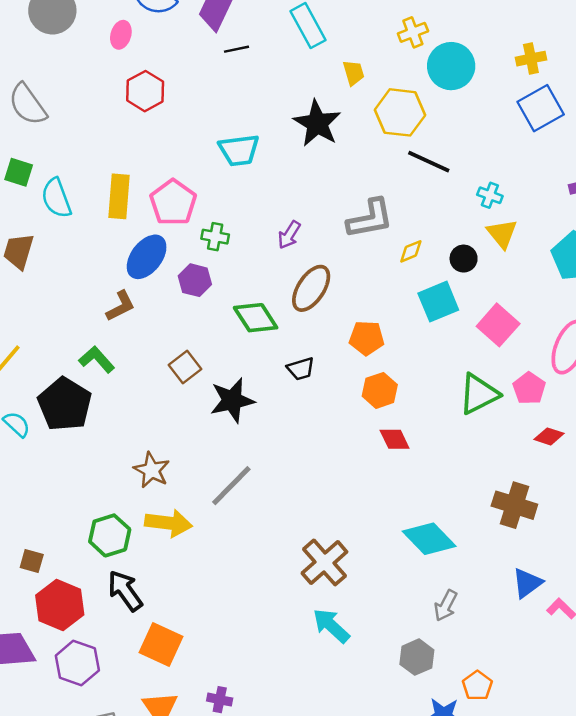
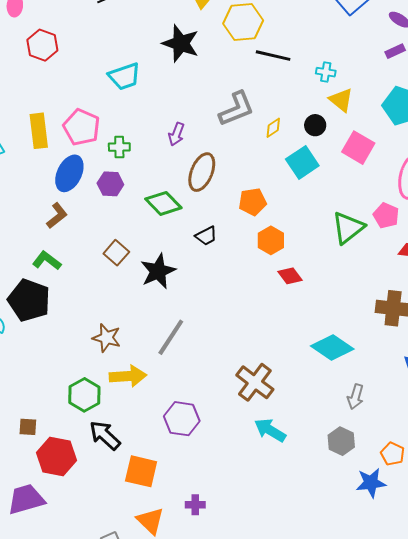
pink square: (498, 325) -> (358, 148), moved
purple hexagon: (77, 663) -> (182, 419), moved

